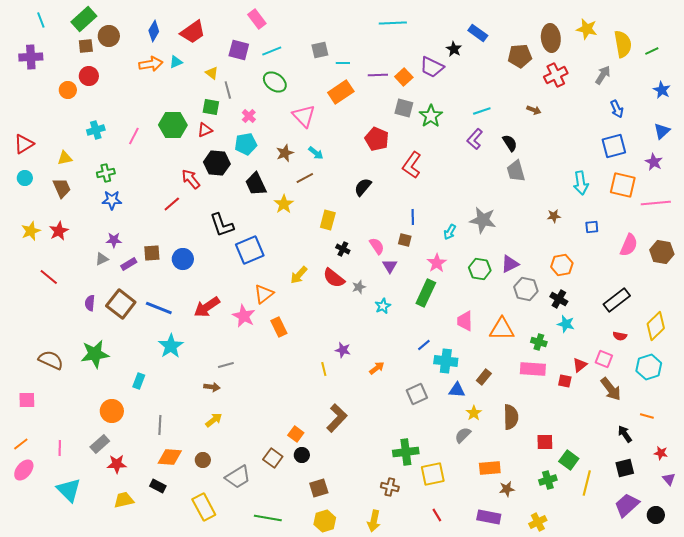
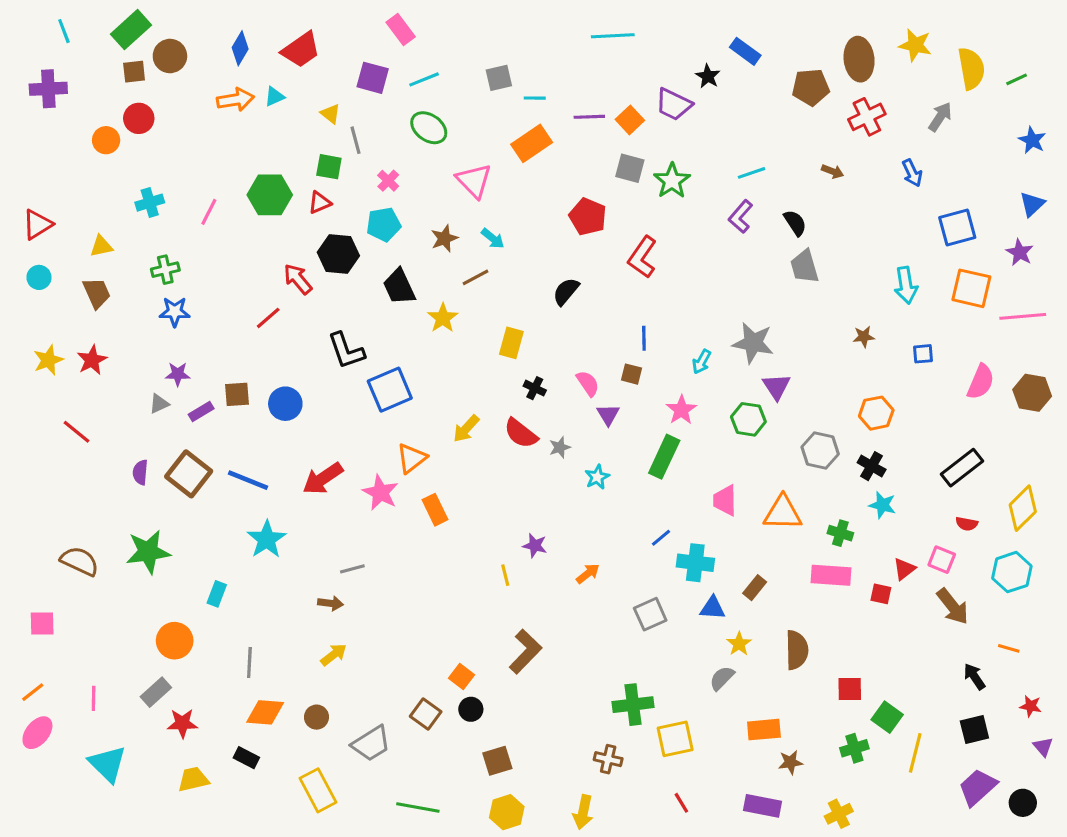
blue arrow: (617, 109) -> (912, 173), moved
purple triangle: (510, 264) -> (776, 387), moved, turned -36

